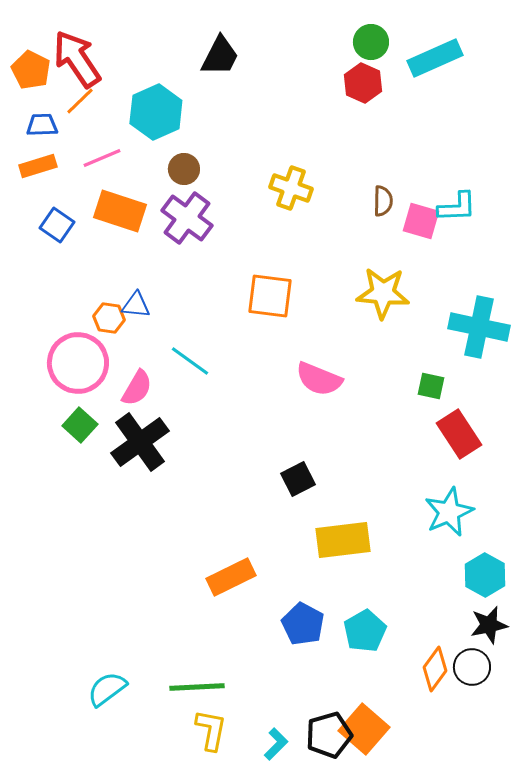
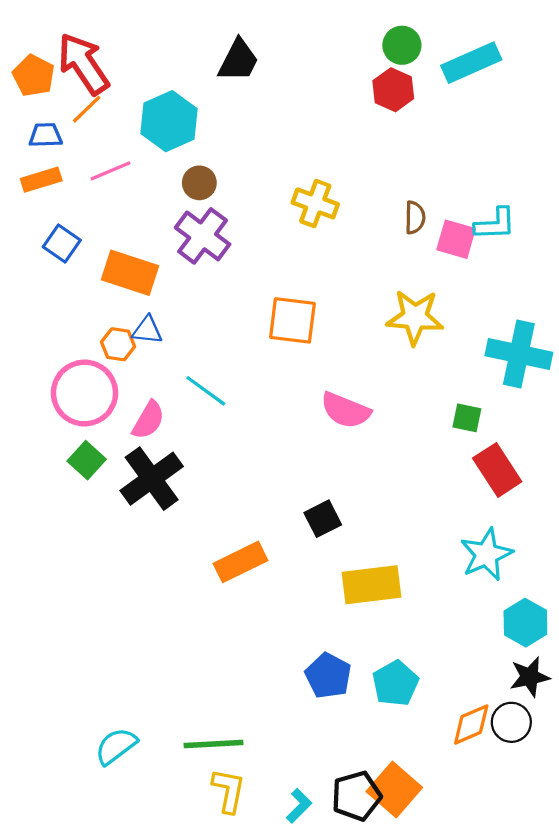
orange rectangle: (120, 211) -> (130, 273), moved
orange rectangle: (231, 577) -> (240, 562), moved
orange diamond: (435, 669) -> (471, 724), turned 30

